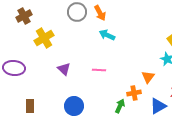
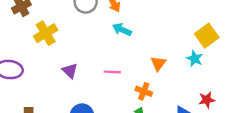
orange triangle: (148, 77) -> (158, 63), moved
orange cross: (134, 93) -> (144, 91), moved, turned 32

